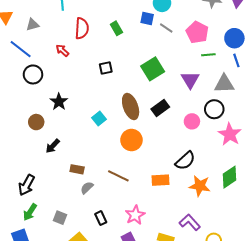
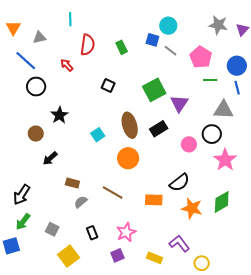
black square: (106, 68) -> (108, 85), turned 32
purple triangle: (190, 80) -> (179, 104), moved

